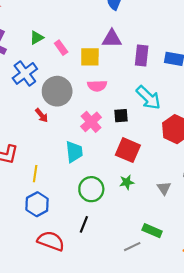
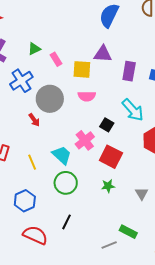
black square: (121, 116) -> (107, 125), turned 32
pink cross: (91, 122) -> (85, 140), moved
cyan trapezoid: (74, 152) -> (62, 155), turned -45
yellow line: (35, 174) -> (32, 162), moved, turned -35
green circle: (91, 189) -> (66, 183), moved

